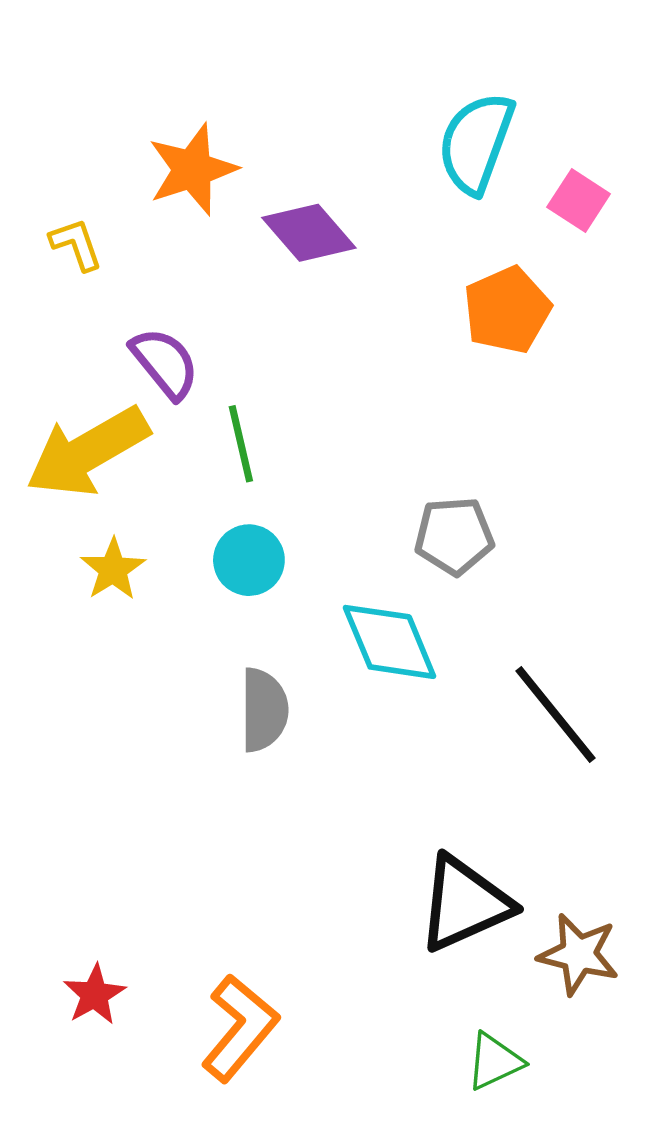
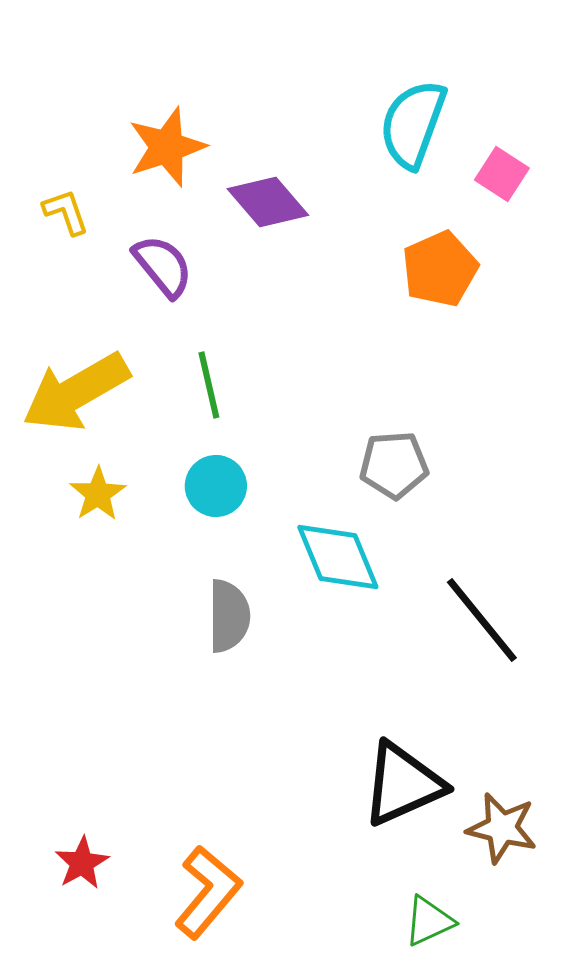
purple semicircle: (165, 363) -> (163, 266), moved

